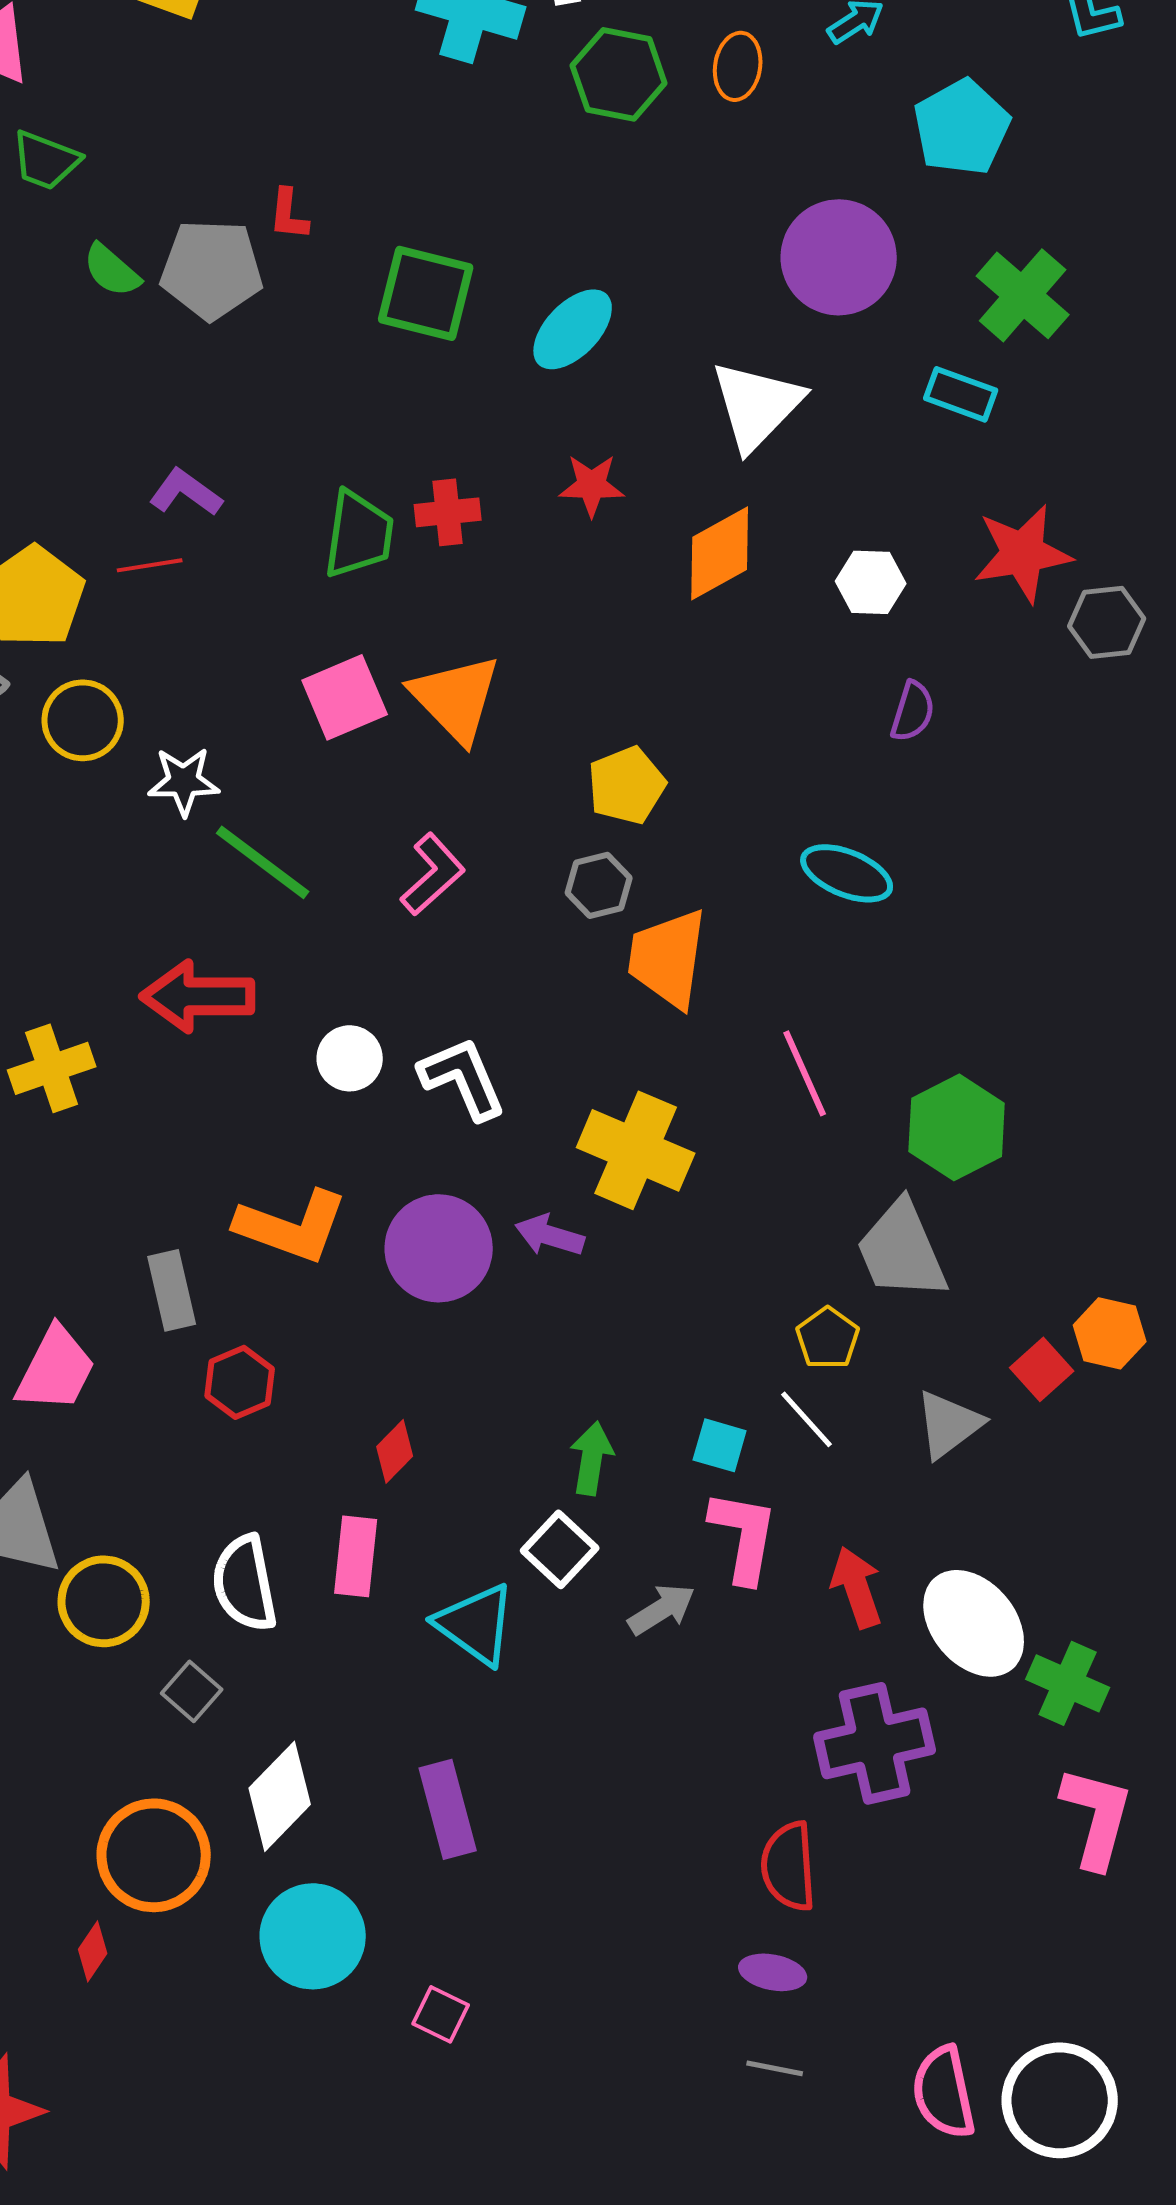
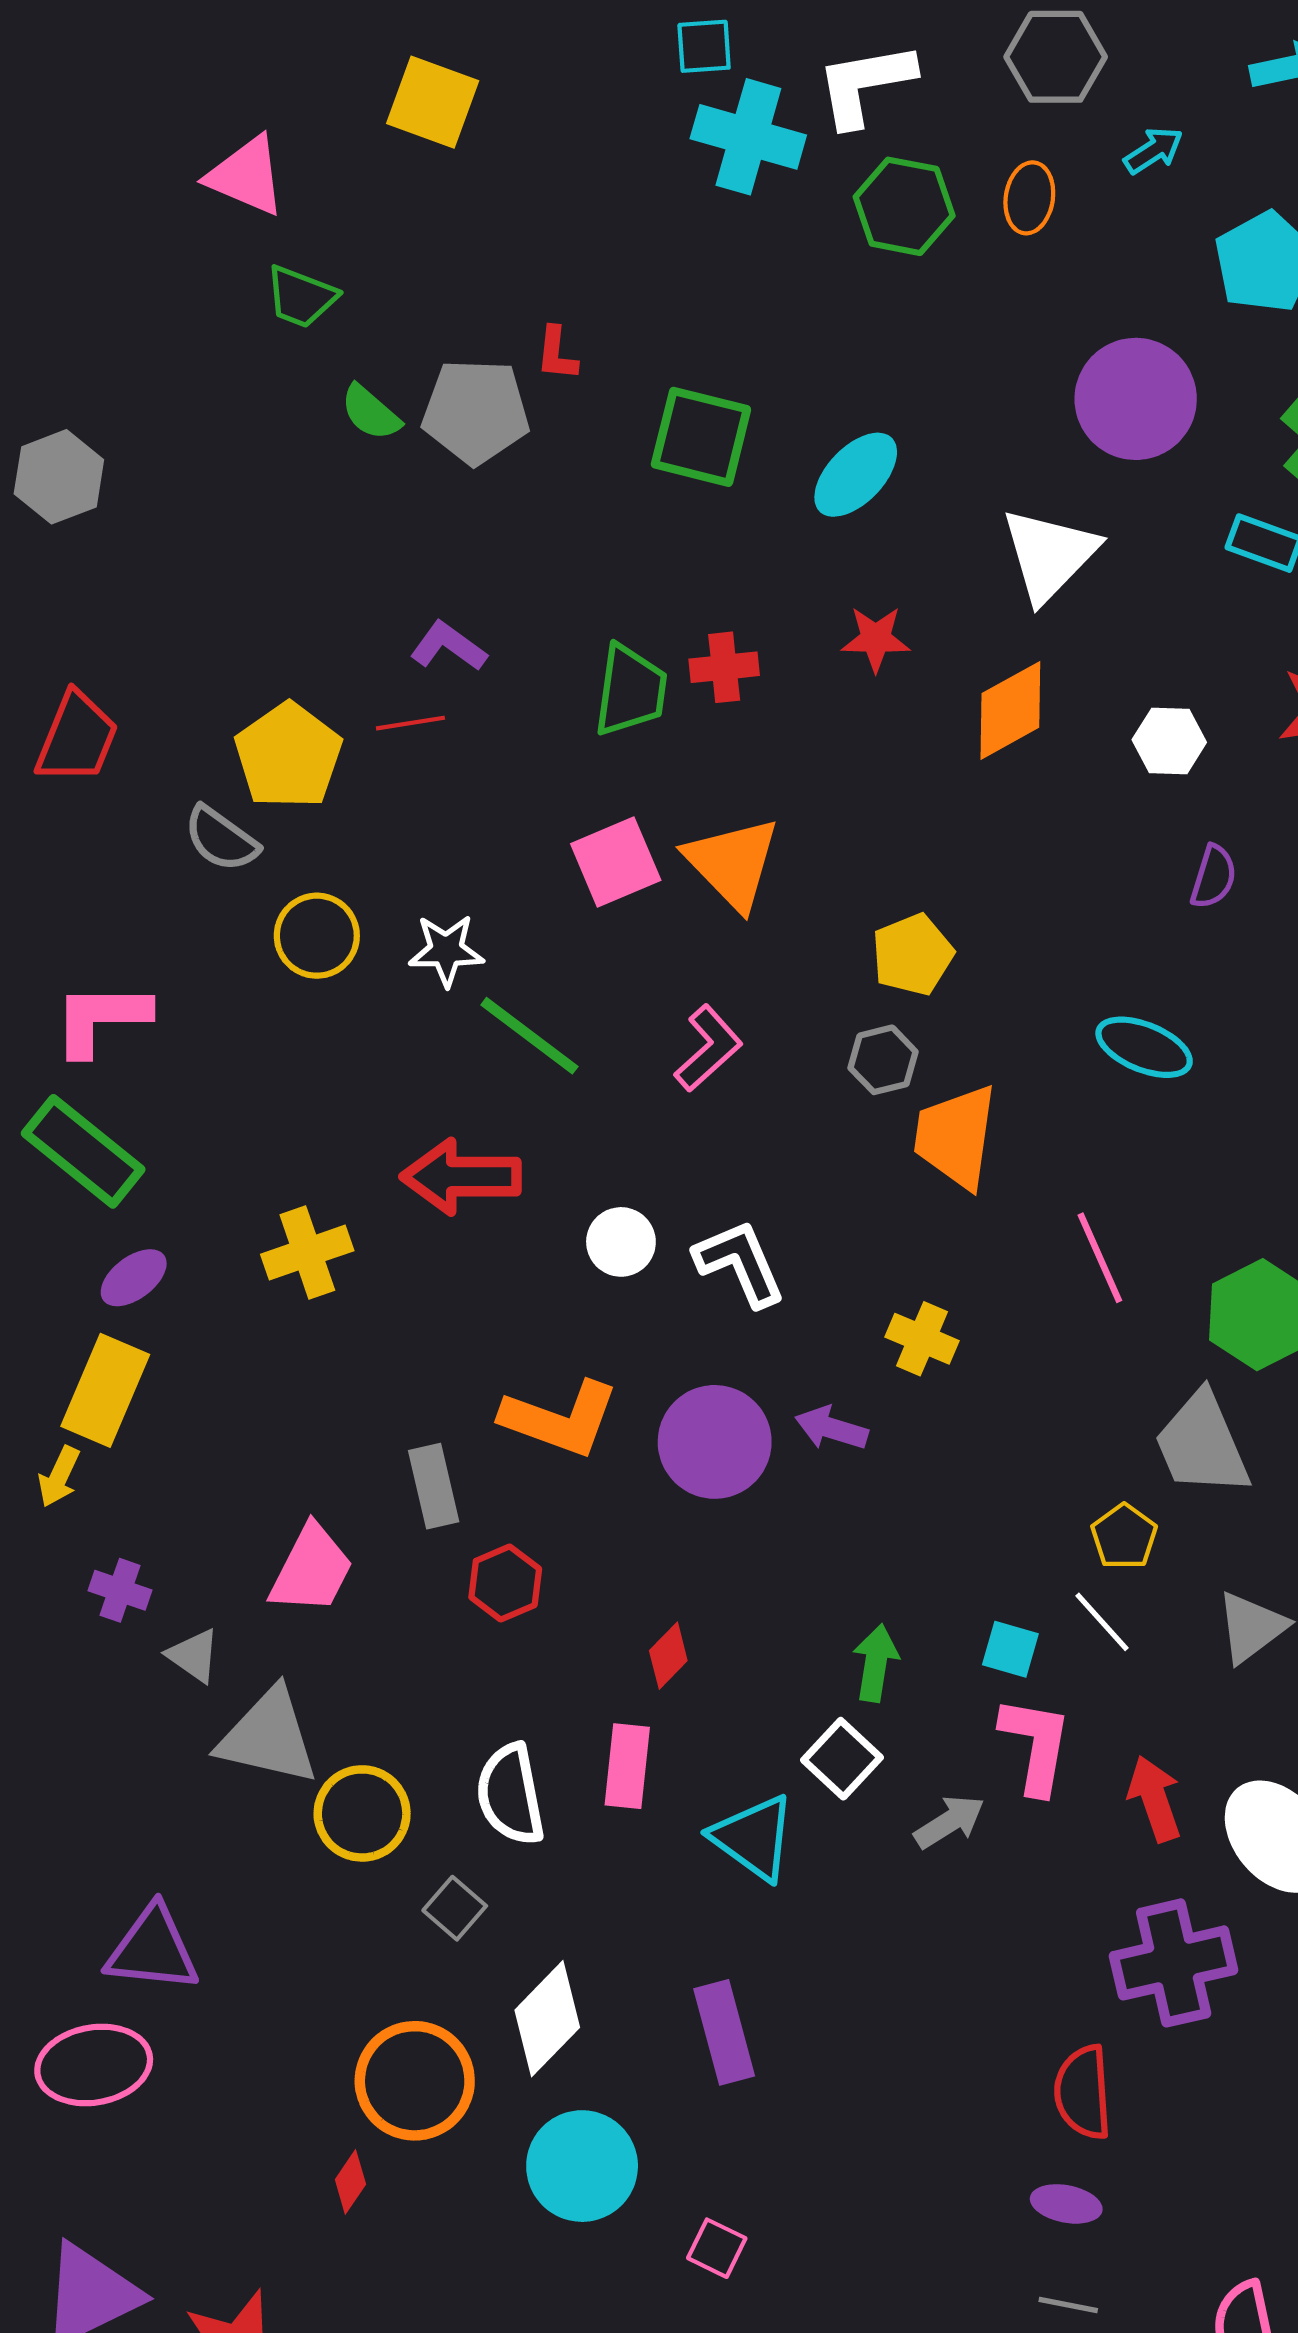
yellow circle: (83, 720) -> (317, 936), moved
yellow cross: (636, 1150) -> (922, 1339), size x0.6

